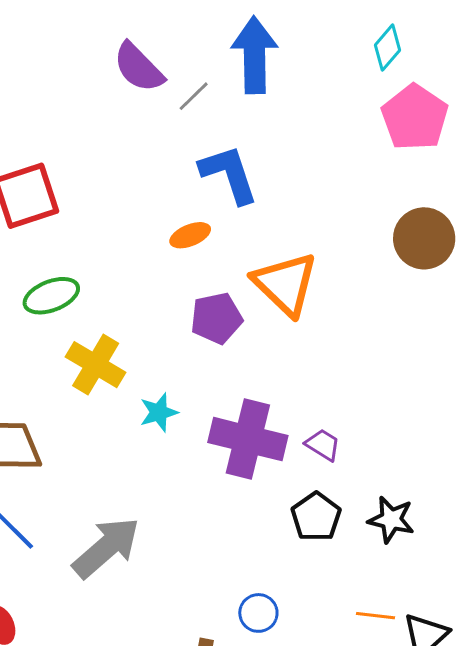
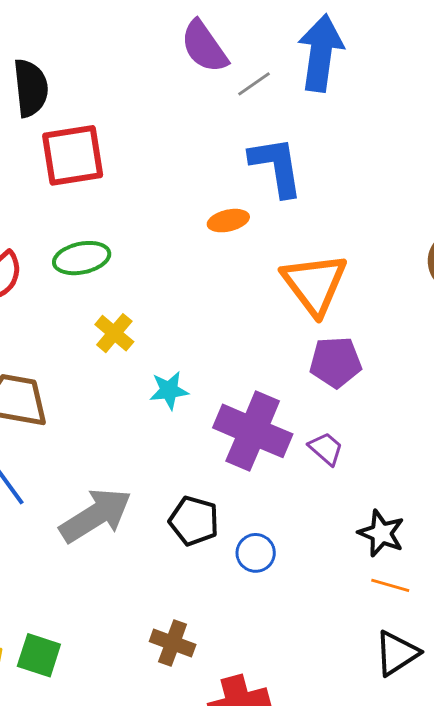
purple pentagon: (216, 318) -> (335, 362), moved
yellow cross: (96, 365) -> (114, 333), size x0.7
black pentagon: (316, 517) -> (194, 521), moved, turned -30
blue circle: (258, 613) -> (256, 553), moved
orange line: (375, 616) -> (390, 585), moved

